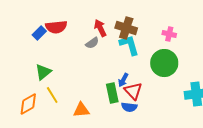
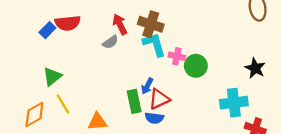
pink cross: (169, 34) -> (177, 56), moved
green circle: (164, 63) -> (196, 66), size x0.7
red triangle: (133, 91) -> (159, 99), turned 48

